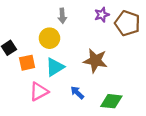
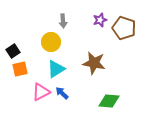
orange square: (27, 63) -> (20, 69), moved
blue arrow: (77, 93) -> (62, 93), moved

